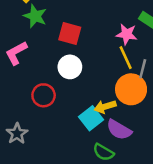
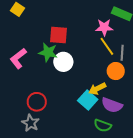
green star: (35, 16) -> (48, 52), moved
orange circle: (131, 89) -> (116, 71), size x0.7
red circle: (44, 95) -> (37, 102), moved

